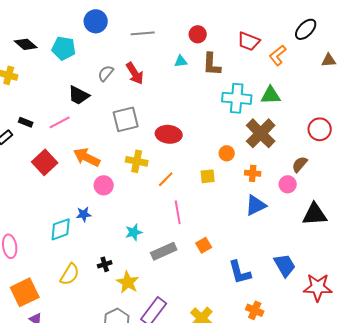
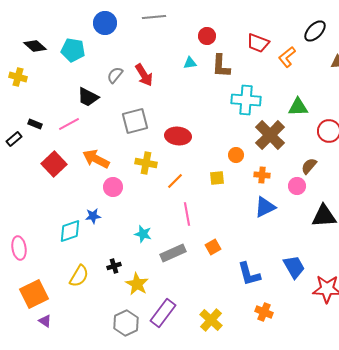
gray line: (143, 33) -> (154, 17), moved
green triangle: (271, 95) -> (298, 107), moved
cyan star: (134, 232) -> (143, 234), turned 30

